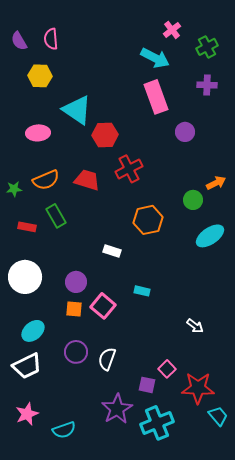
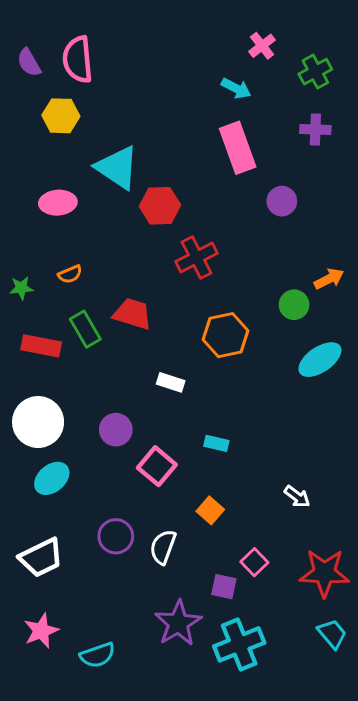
pink semicircle: (51, 39) -> (78, 59), size x1.4
cyan arrow: (155, 58) -> (236, 88), size x0.7
orange semicircle: (46, 180) -> (70, 274), size x0.6
red trapezoid: (87, 180) -> (133, 314), moved
red rectangle: (27, 227) -> (41, 346), size x1.4
orange square: (74, 309) -> (210, 510), moved, turned 36
cyan ellipse: (33, 331) -> (52, 478), moved
red star: (198, 388) -> (324, 573), moved

